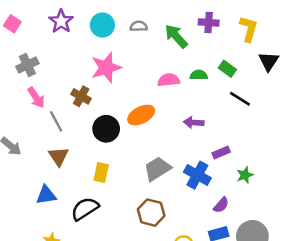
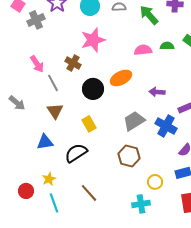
gray cross: (27, 65) -> (36, 20), moved
purple arrow: (194, 123) -> (157, 92), moved
yellow rectangle: (101, 173) -> (89, 124), turned -42

